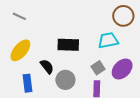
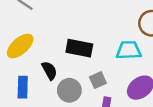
gray square: (98, 68) -> (98, 80), moved

